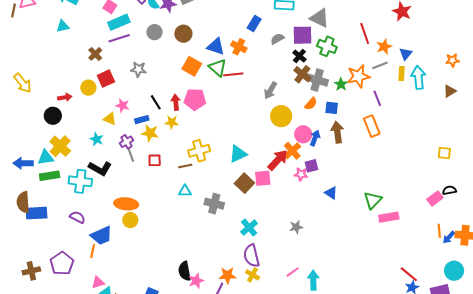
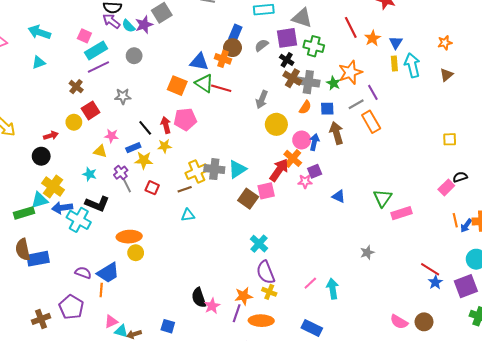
brown circle: (183, 34) -> (232, 48), moved
gray line: (380, 65) -> (356, 104), moved
red line: (233, 74) -> (221, 88), turned 30
red square: (155, 160) -> (152, 188), turned 32
blue arrow: (23, 163) -> (62, 208), moved
green rectangle: (50, 176) -> (24, 213), moved
cyan cross: (80, 181) -> (79, 220), turned 30
gray cross: (214, 204) -> (214, 169), moved
purple semicircle: (77, 217) -> (83, 273), moved
gray star: (296, 227) -> (367, 252), moved

